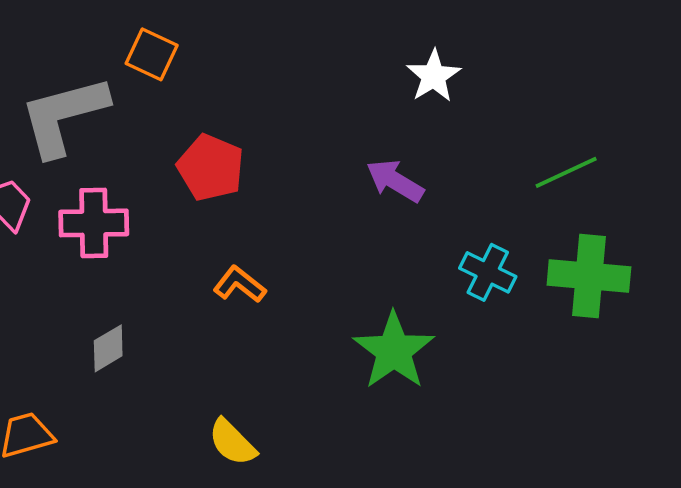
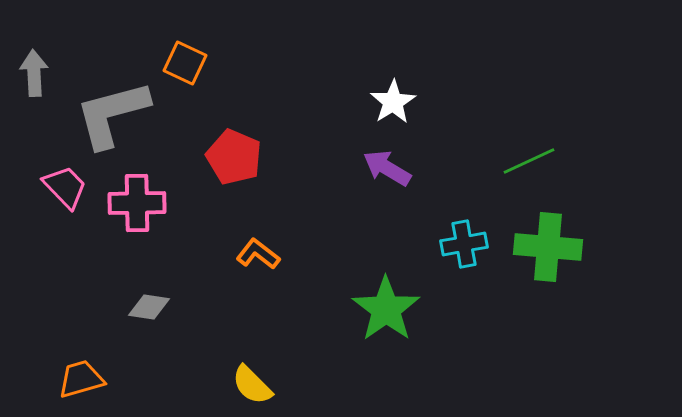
white star: (434, 76) -> (393, 102), moved
cyan cross: (488, 272) -> (464, 244), turned -36
gray diamond: (108, 348) -> (149, 307), turned 39

